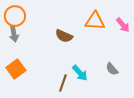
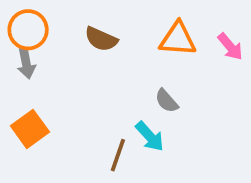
brown semicircle: (64, 36) -> (101, 39), moved
gray semicircle: (112, 69) -> (167, 101), moved

